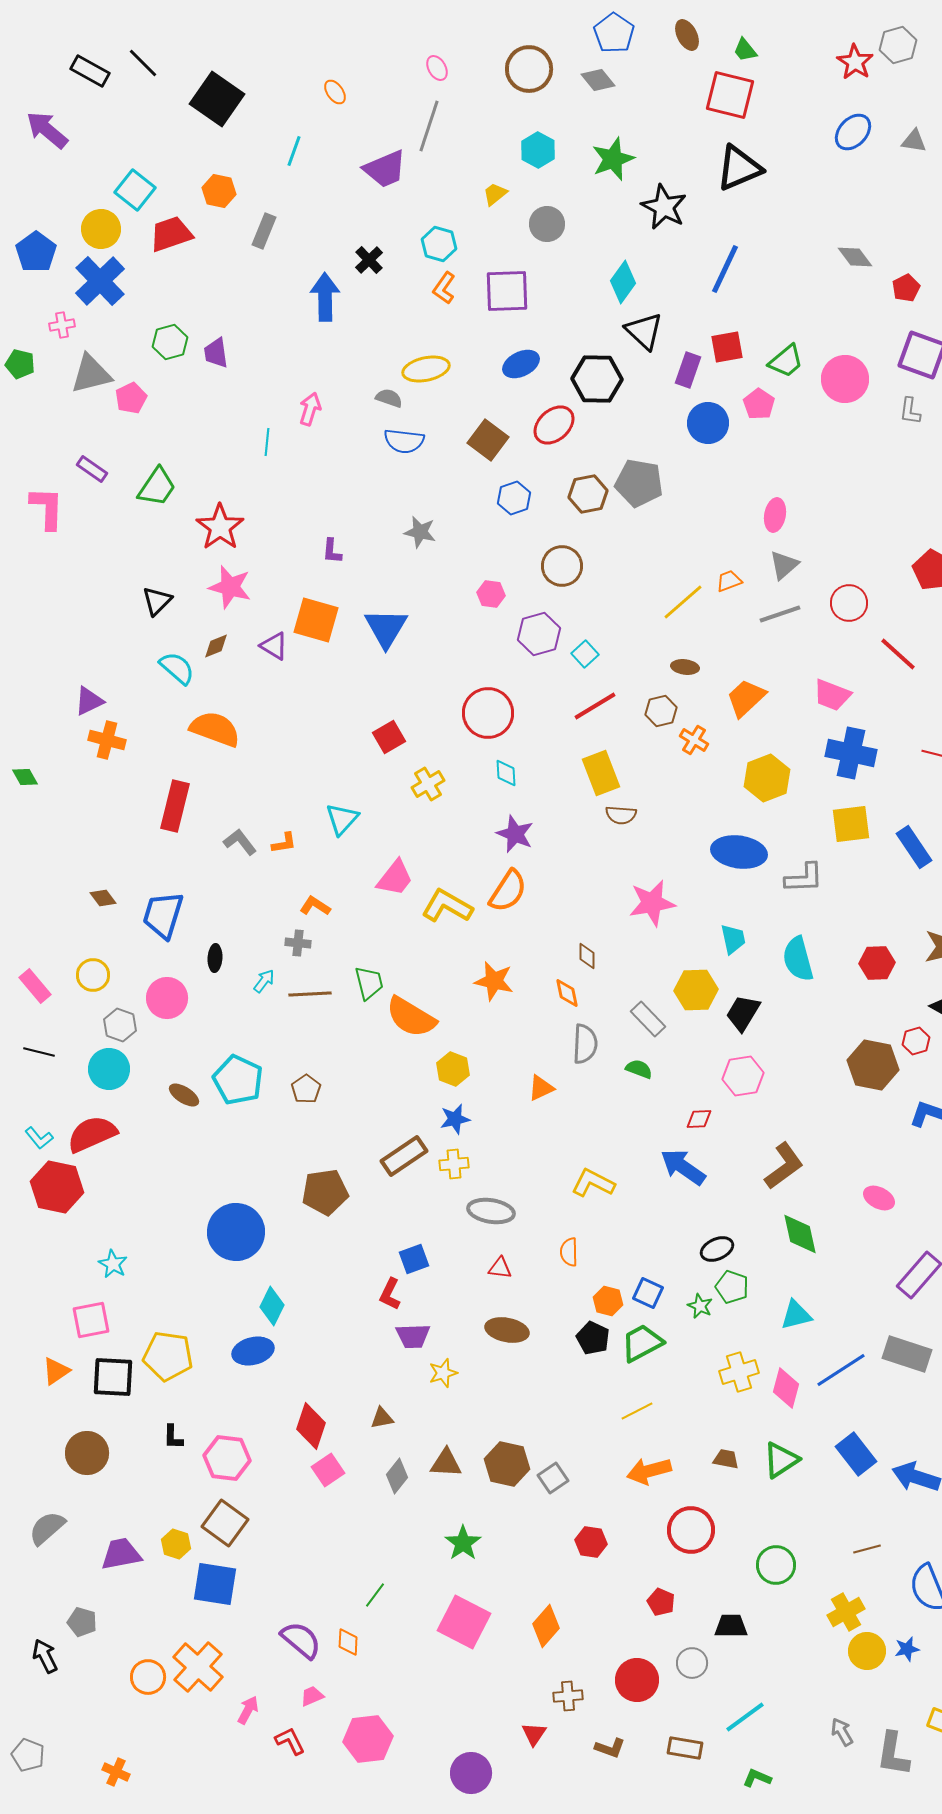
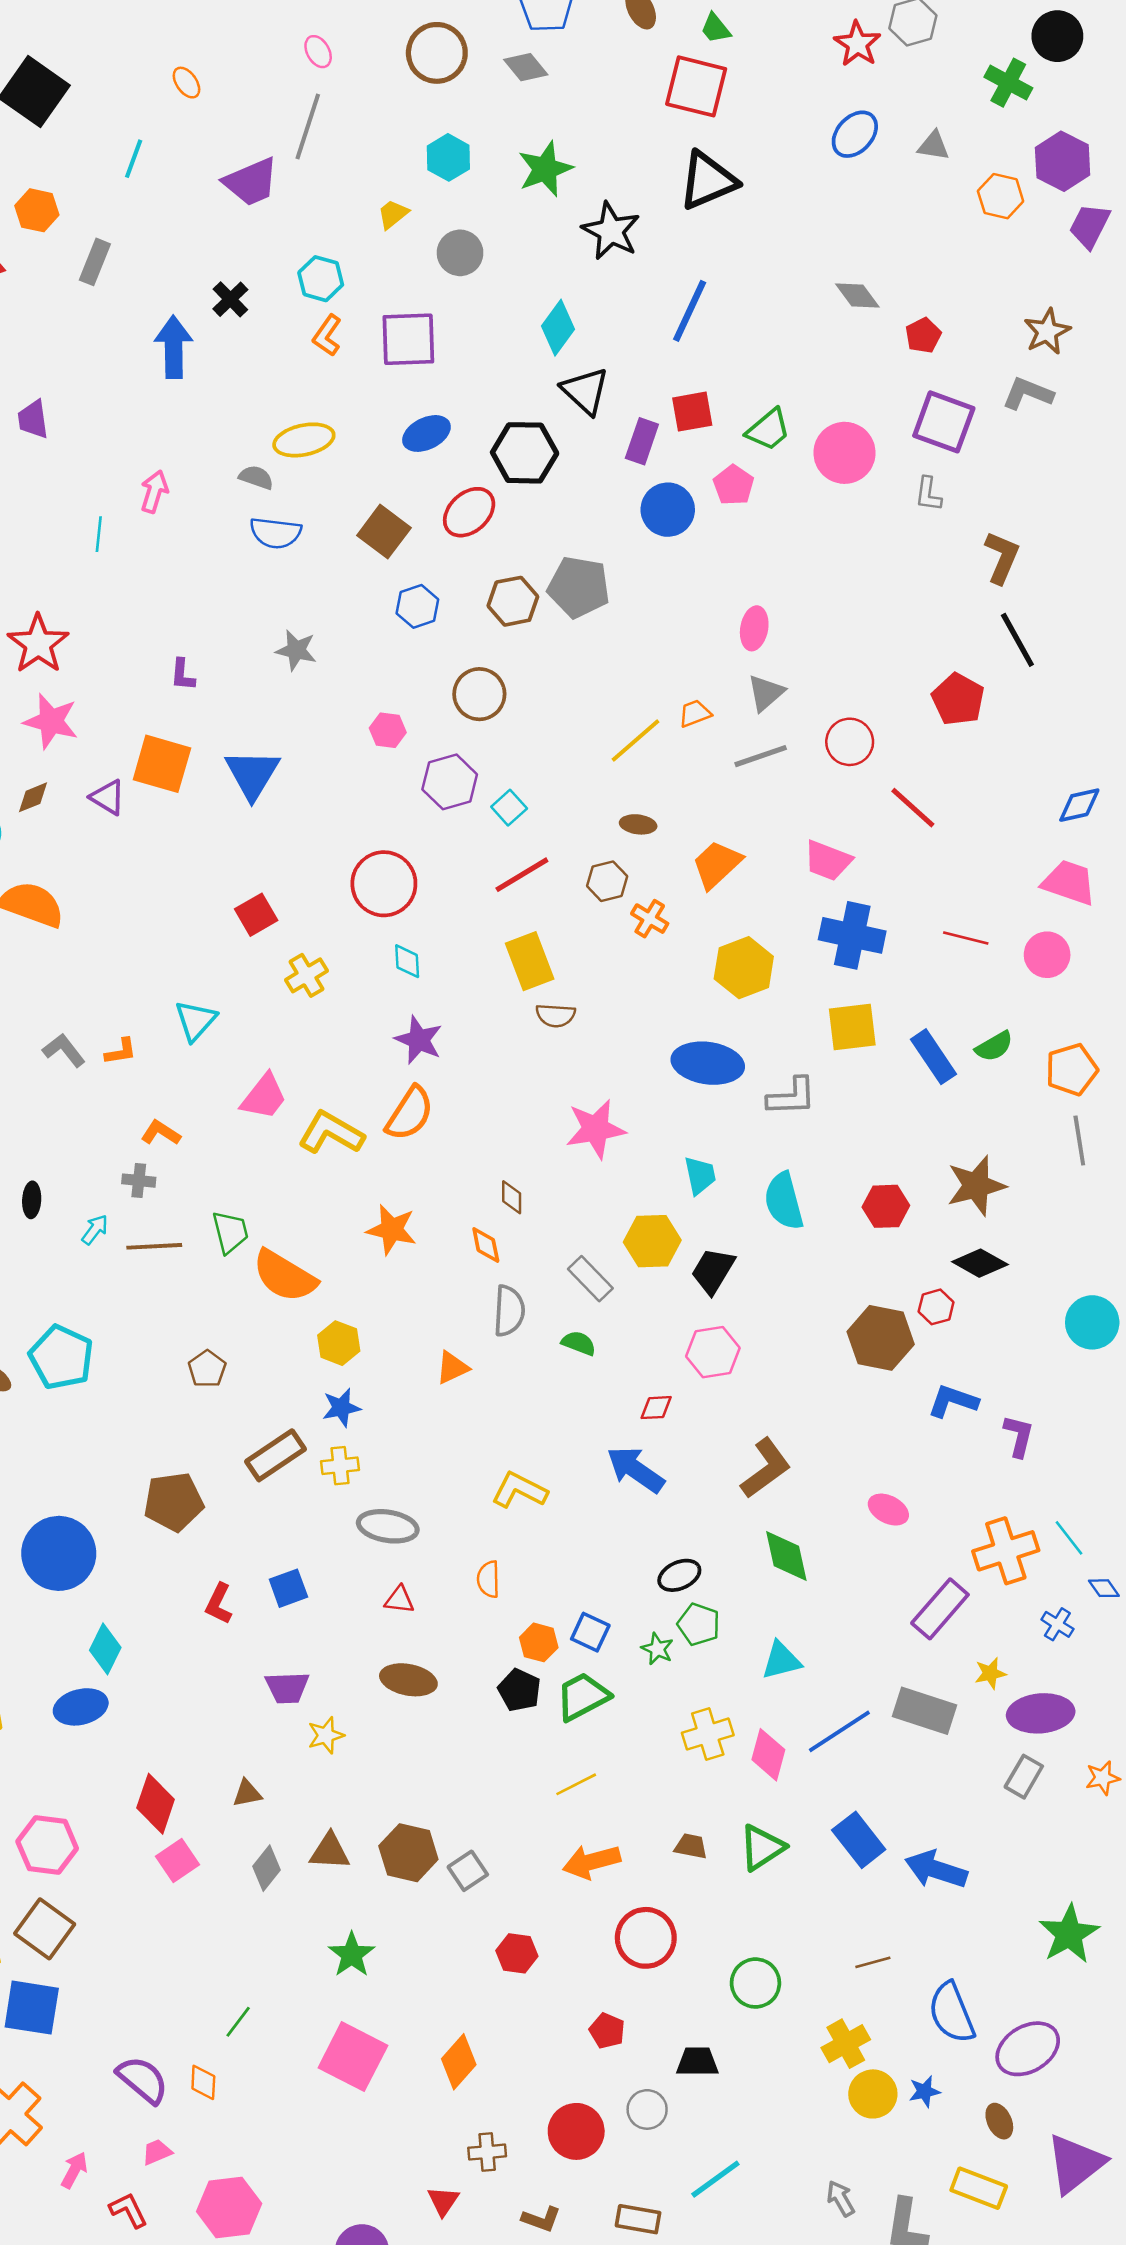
brown pentagon: (306, 1089) -> (207, 1369), moved
red L-shape: (390, 1294) -> (219, 1604), moved

